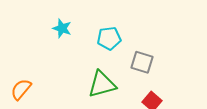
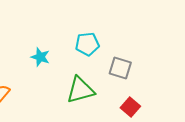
cyan star: (62, 28) -> (40, 57), moved

